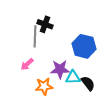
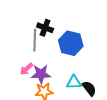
blue hexagon: (84, 46) -> (71, 43), moved
purple star: (60, 69) -> (41, 74), moved

